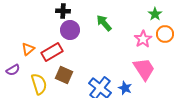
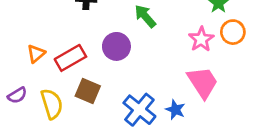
purple circle: (70, 30) -> (116, 46), moved
purple semicircle: (13, 70) -> (17, 95), moved

